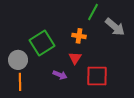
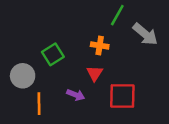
green square: (42, 43) -> (53, 54), size x0.7
orange line: (20, 82) -> (39, 104), moved

